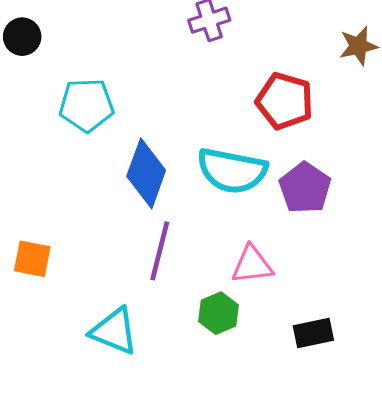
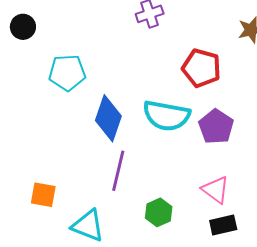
orange square: (32, 259) -> (43, 195), moved
pink triangle: (252, 265) -> (216, 190), moved, turned 44

